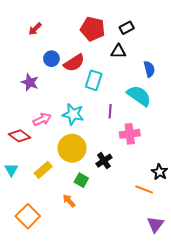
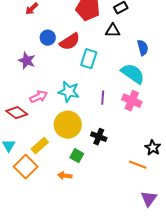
purple line: (110, 111) -> (103, 98), moved
pink cross: (130, 134) -> (132, 101), moved, turned 30
black cross: (104, 161) -> (99, 137), turned -35
orange arrow: (69, 201) -> (65, 176), turned -40
orange square: (28, 216) -> (26, 167), moved

